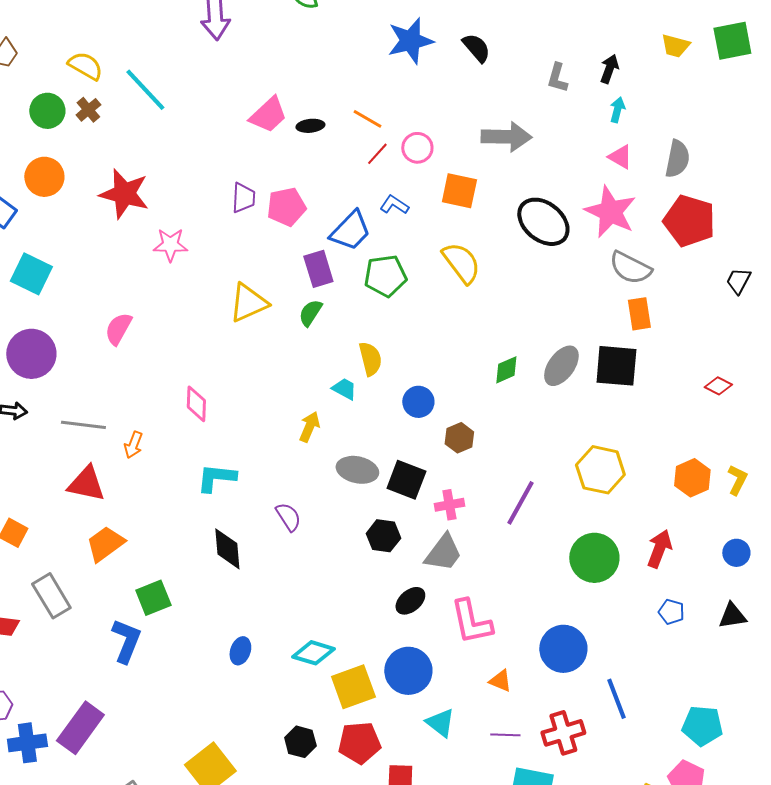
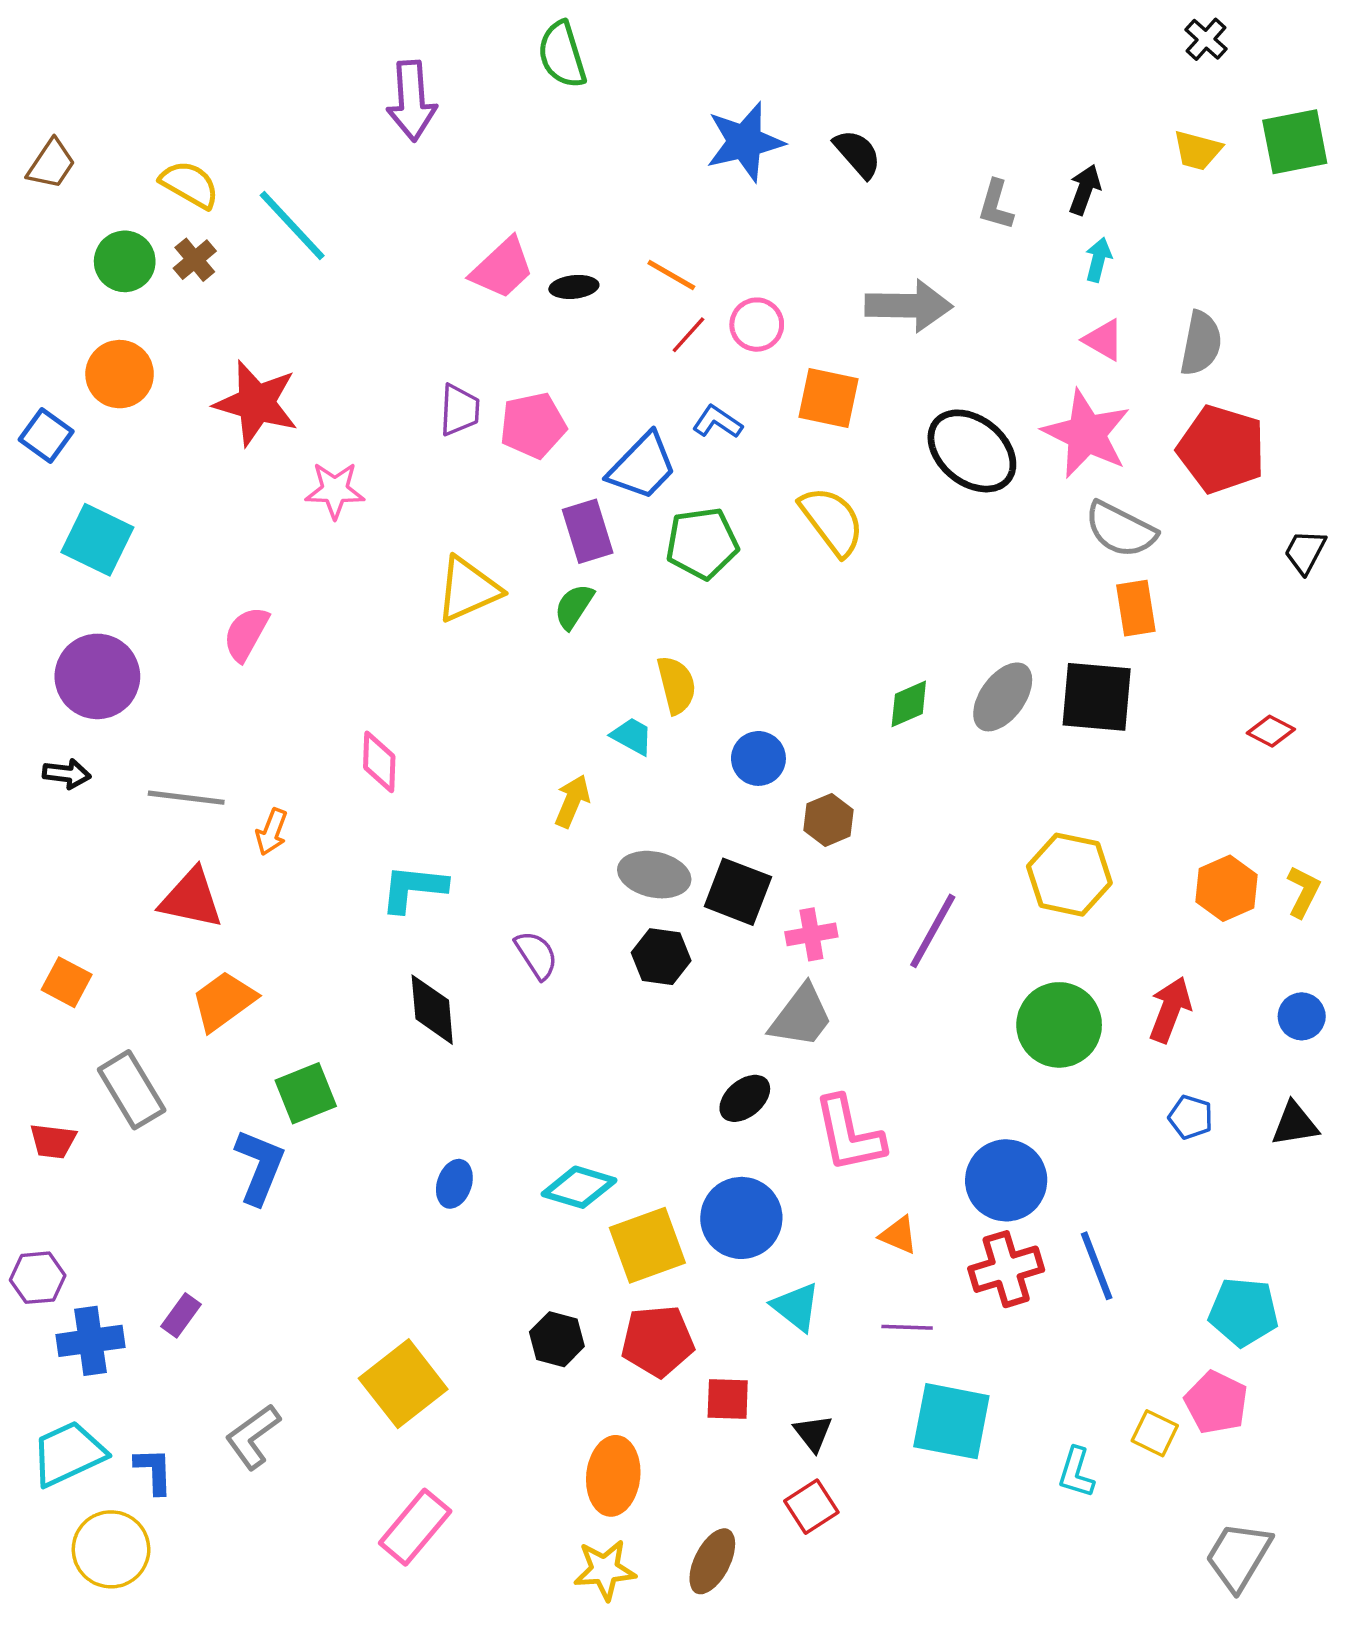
black hexagon: (383, 536) -> (661, 957), moved
purple rectangle: (80, 728) -> (181, 1315), size x0.5
red cross: (563, 733) -> (1006, 1269), moved

